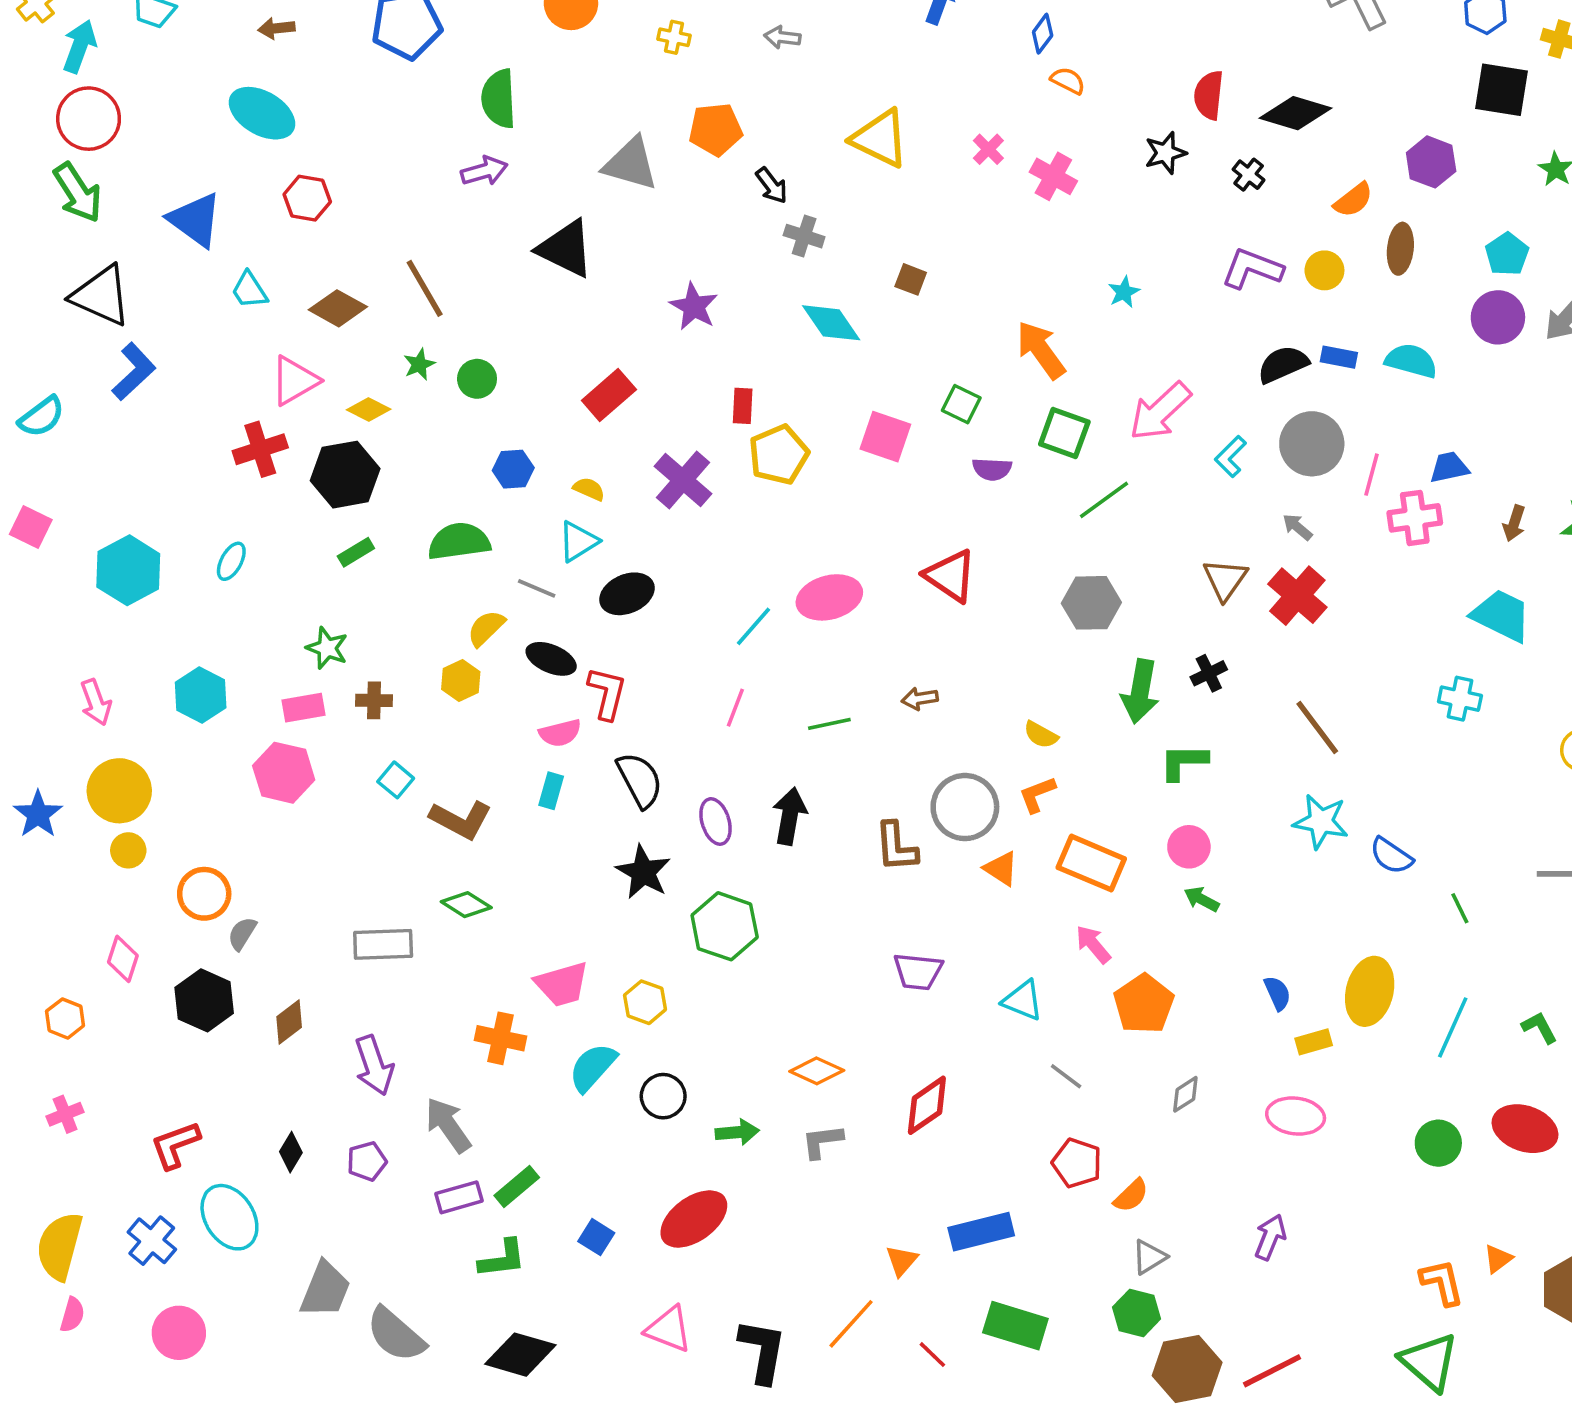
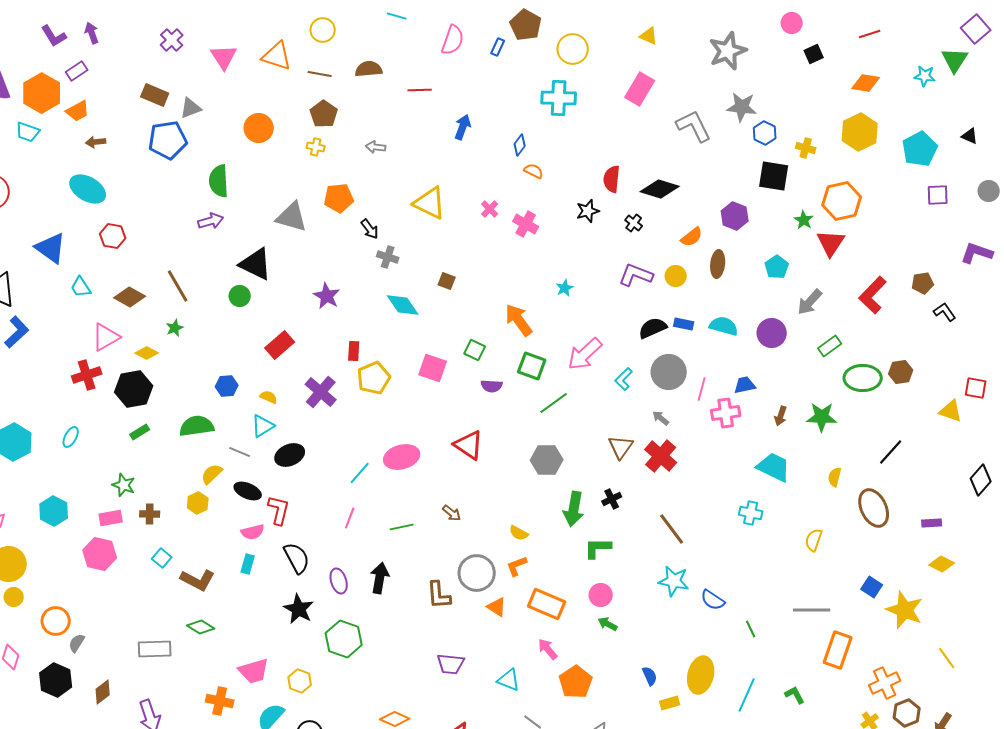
purple circle: (1498, 317) -> (772, 333), moved
green circle: (477, 379) -> (240, 296), moved
brown arrow: (920, 699) -> (452, 513), turned -132

